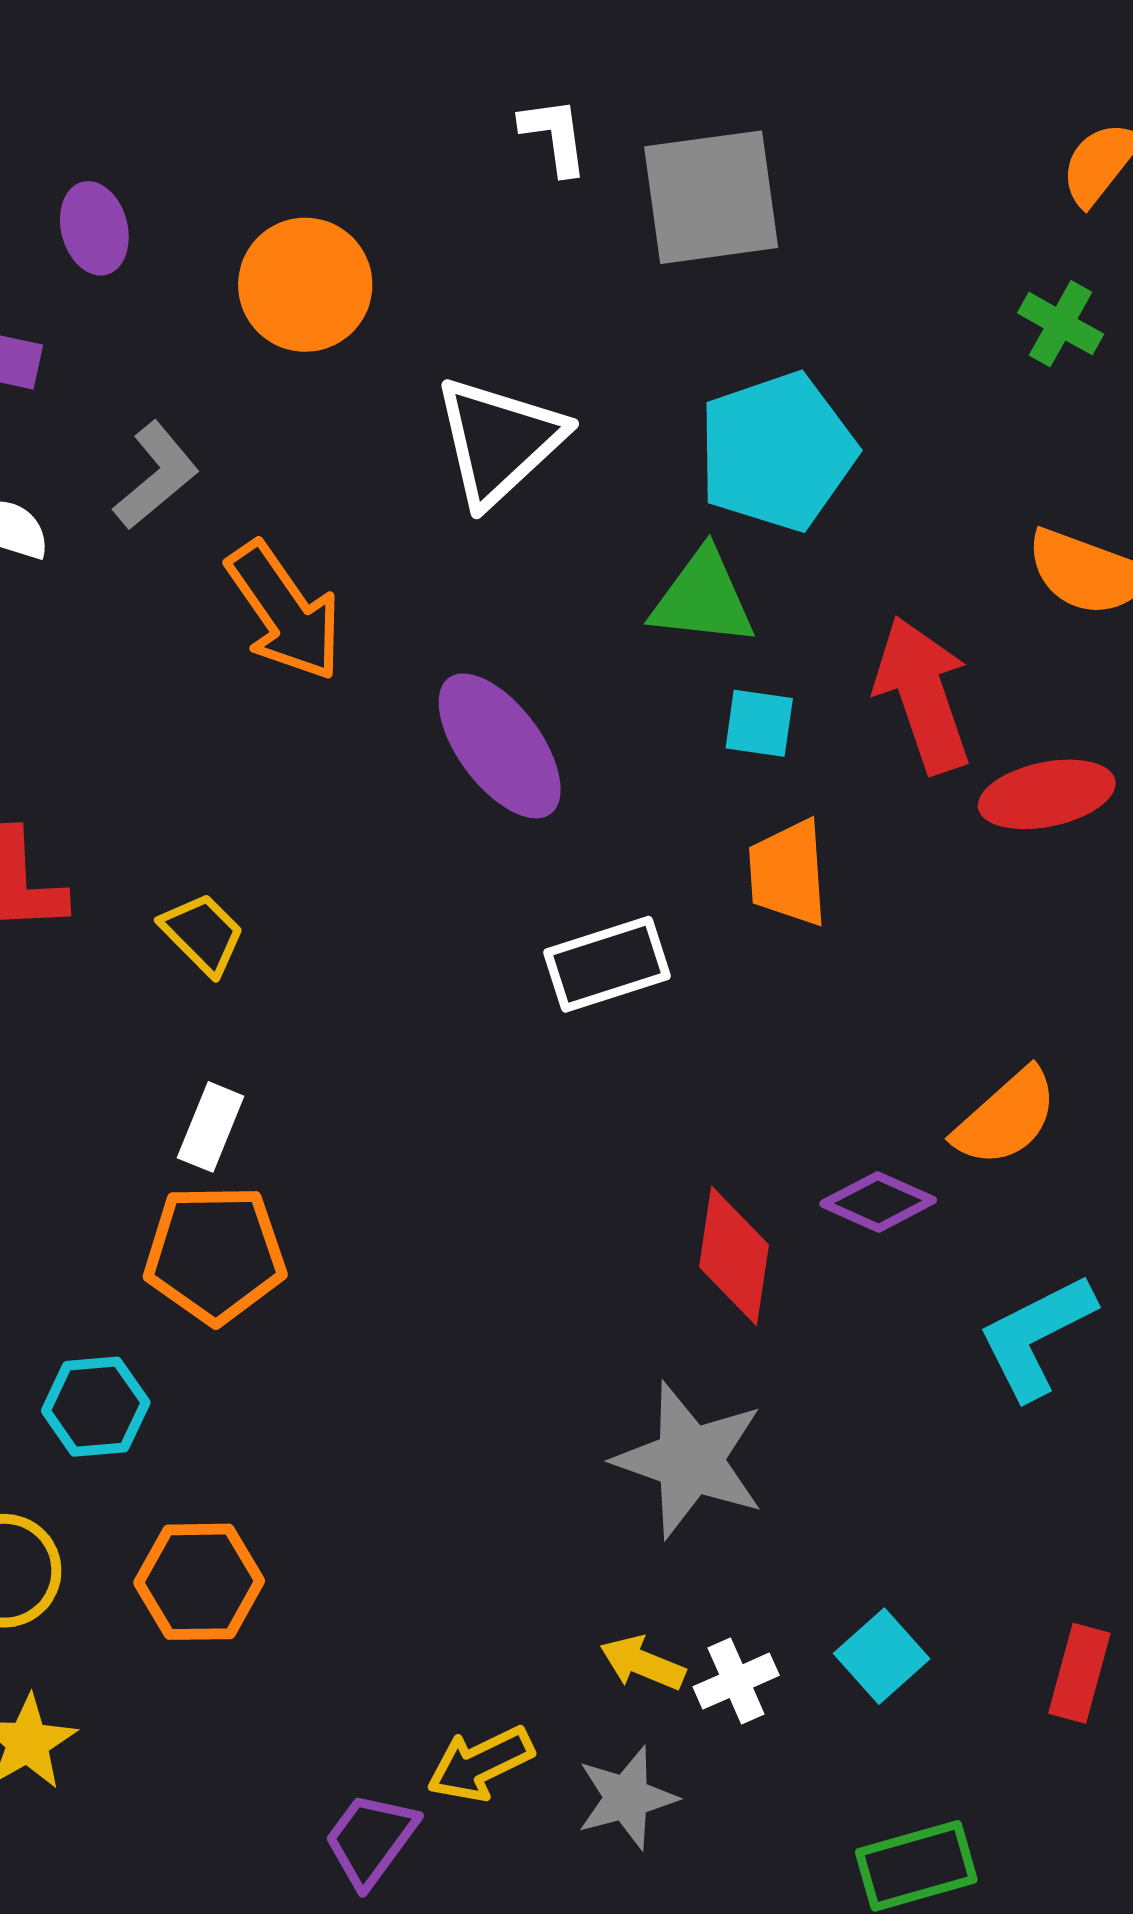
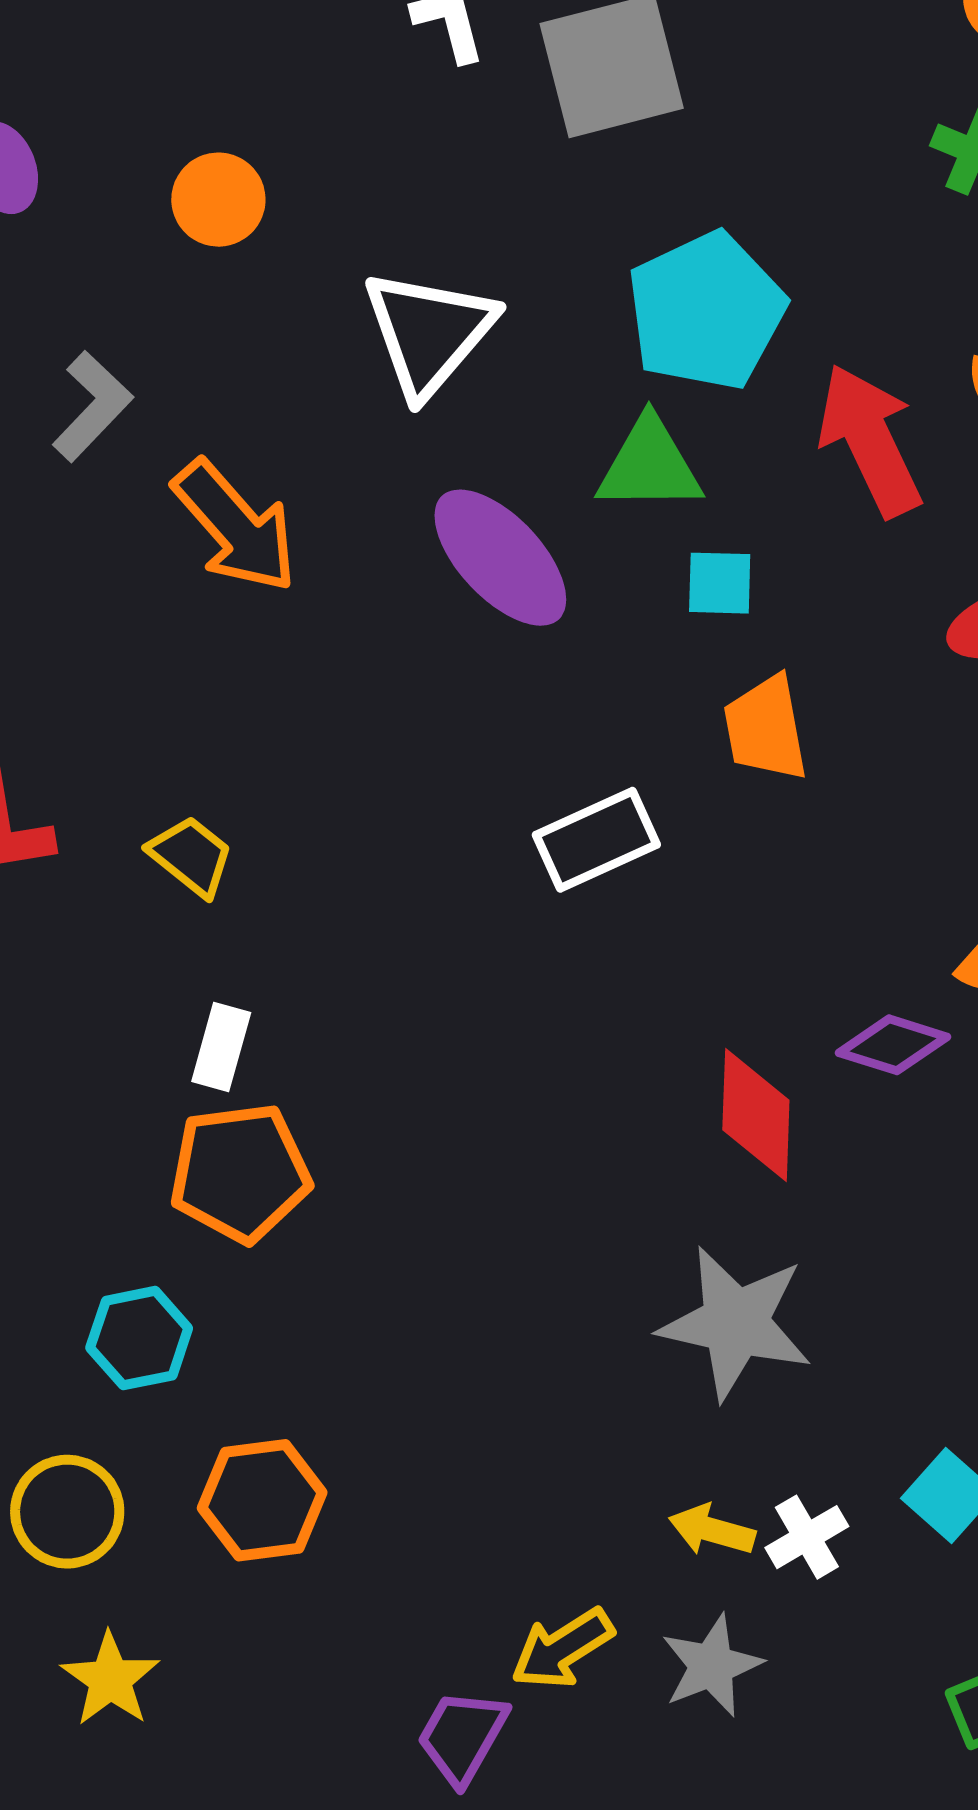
orange circle: (305, 285) -> (218, 200), size x0.7
red arrow: (923, 695) -> (870, 440), moved
purple ellipse: (500, 746) -> (500, 558), moved

